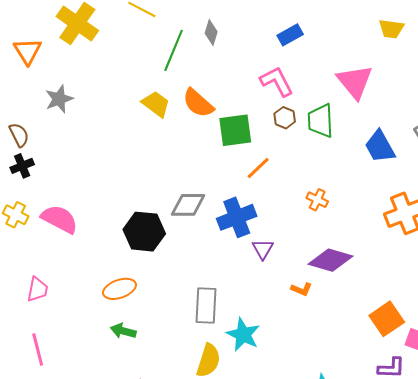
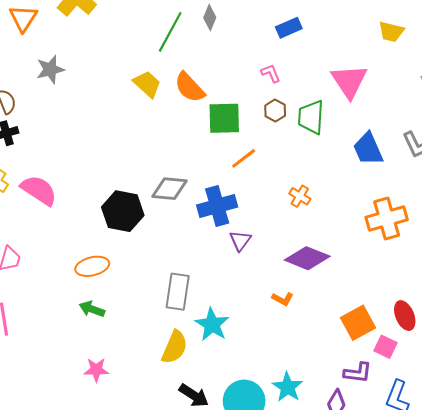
pink L-shape: (277, 81) -> (271, 73), size x0.6
orange L-shape: (302, 289) -> (283, 299), moved

